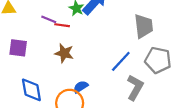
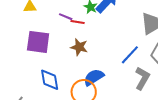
purple square: (18, 48) -> (38, 42), size x1.4
blue semicircle: (81, 87) -> (94, 77), size x1.5

